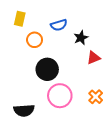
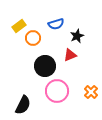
yellow rectangle: (20, 19) -> (19, 26), moved, turned 40
red triangle: (94, 58) -> (70, 55), moved
black semicircle: (24, 110) -> (23, 105), turned -60

